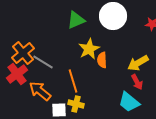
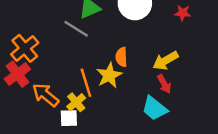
yellow star: (89, 49) -> (109, 75), moved
gray line: (43, 62) -> (76, 29), moved
yellow cross: (76, 104) -> (76, 102), moved, turned 35

